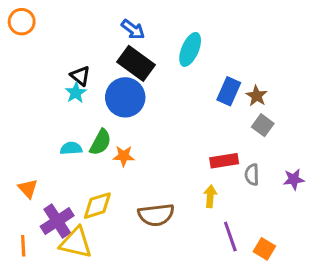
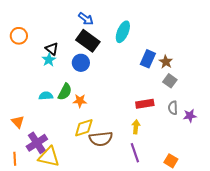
orange circle: (22, 22) -> (19, 36), moved
blue circle: (125, 97) -> (81, 63), size x0.7
gray semicircle: (252, 175) -> (173, 108), moved
yellow diamond: (97, 206) -> (84, 128), moved
purple line: (230, 236) -> (135, 153), moved

